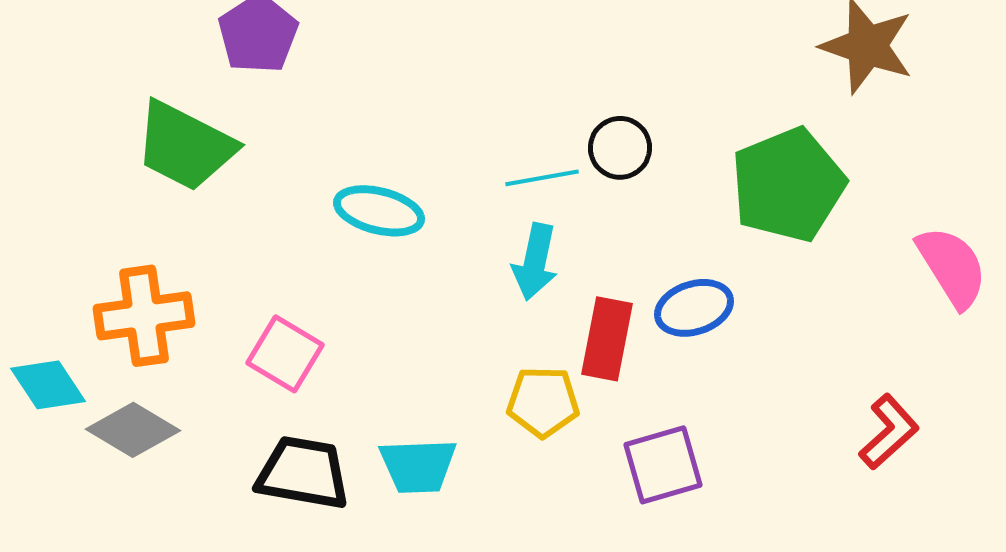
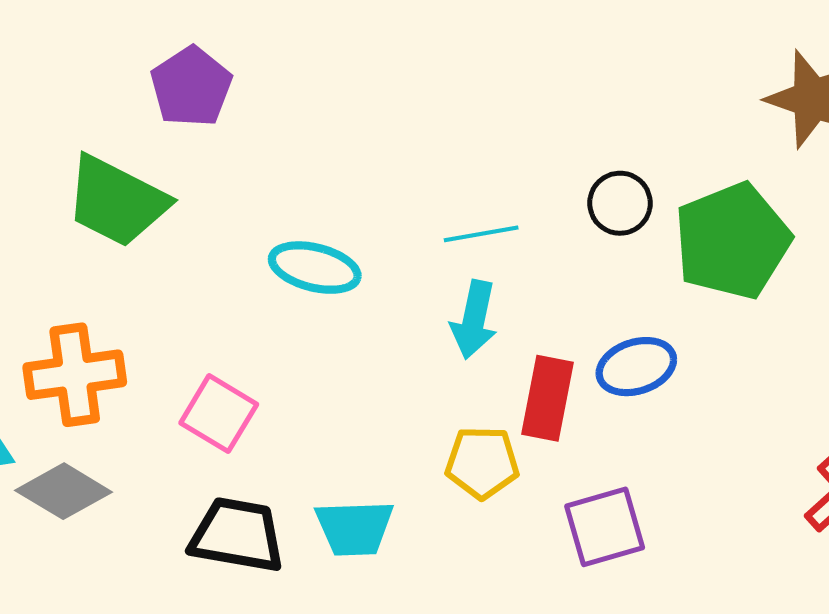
black circle: (620, 148) -> (620, 203), moved

